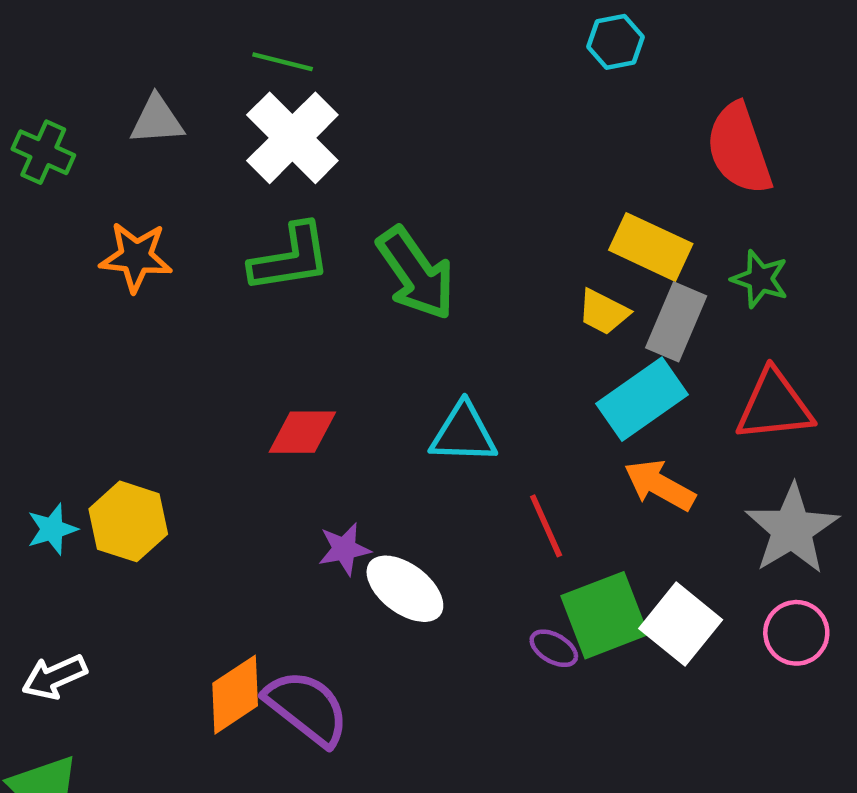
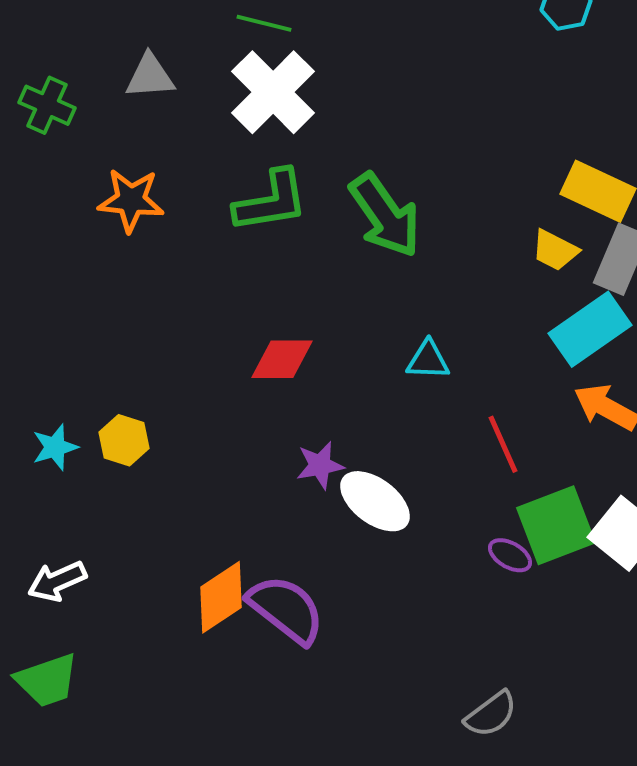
cyan triangle: (463, 433) -> (428, 360), size x0.7
yellow hexagon: (128, 521) -> (124, 440), size x0.7

